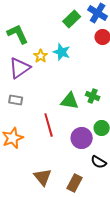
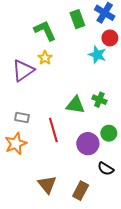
green rectangle: (72, 19) -> (77, 19), turned -66
green L-shape: (18, 34) -> (45, 31), moved
cyan star: (62, 52) -> (97, 55), moved
gray rectangle: (16, 100) -> (22, 117), moved

